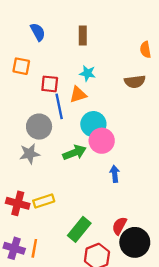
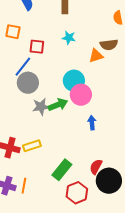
orange triangle: (78, 95) -> (96, 56), moved
blue line: (59, 106) -> (23, 67), moved, turned 50
gray star: (30, 154) -> (41, 107), moved

